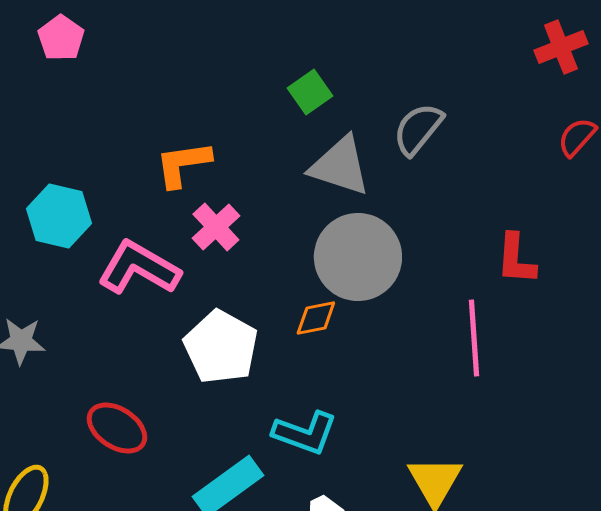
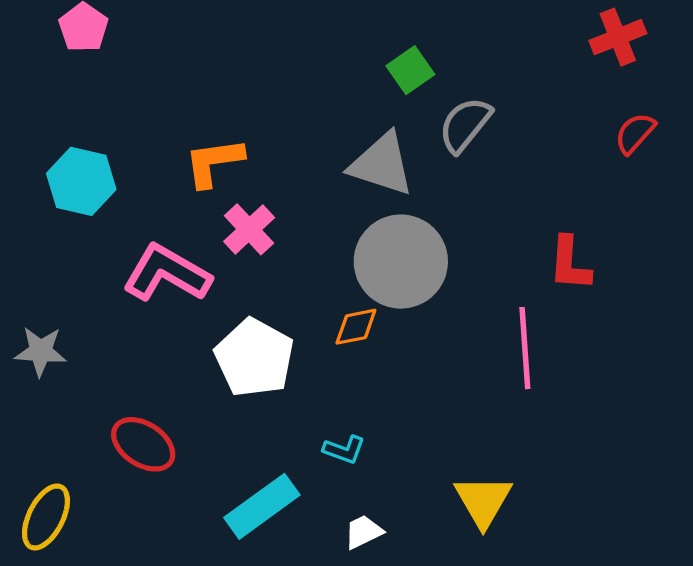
green square: (310, 92) -> (410, 70), moved
cyan hexagon: (59, 216) -> (81, 181), moved
cyan L-shape: (305, 433) -> (344, 450), size x0.6

